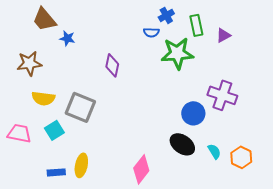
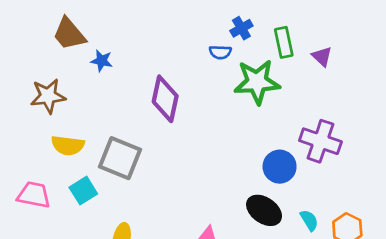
purple triangle: (223, 35) -> (322, 56), turned -49
purple diamond: (112, 65) -> (165, 99), size x1.4

